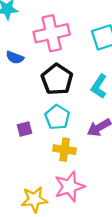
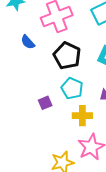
blue semicircle: (15, 58) -> (28, 42), turned 35

